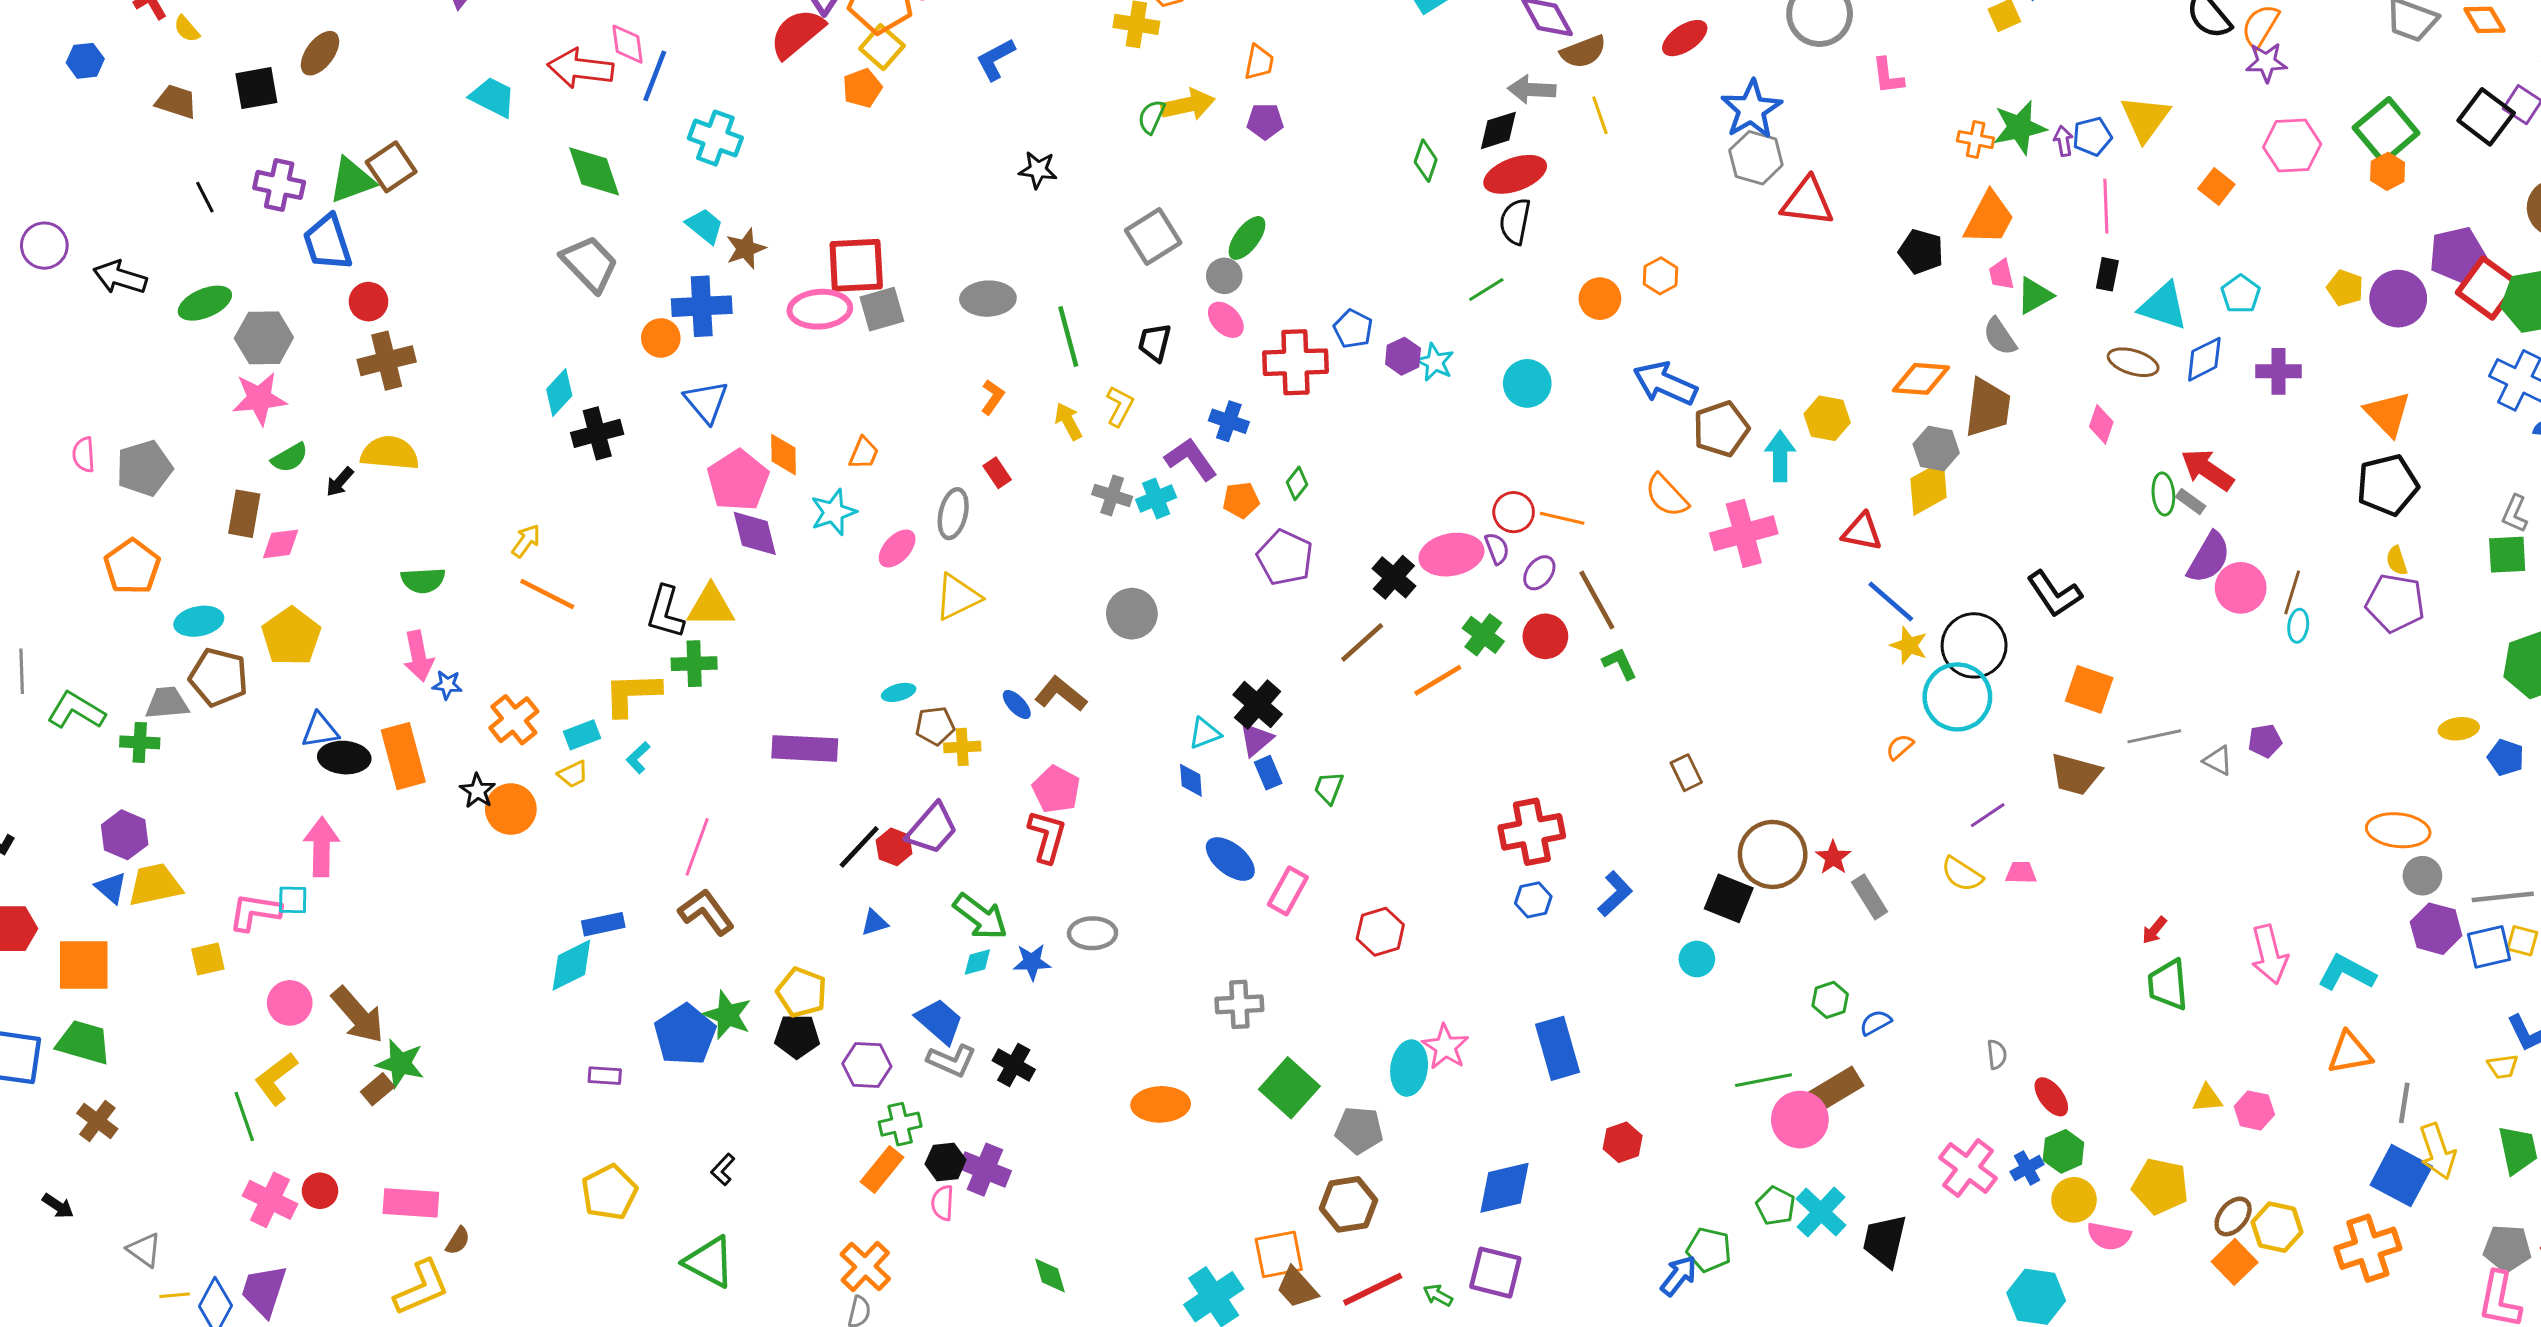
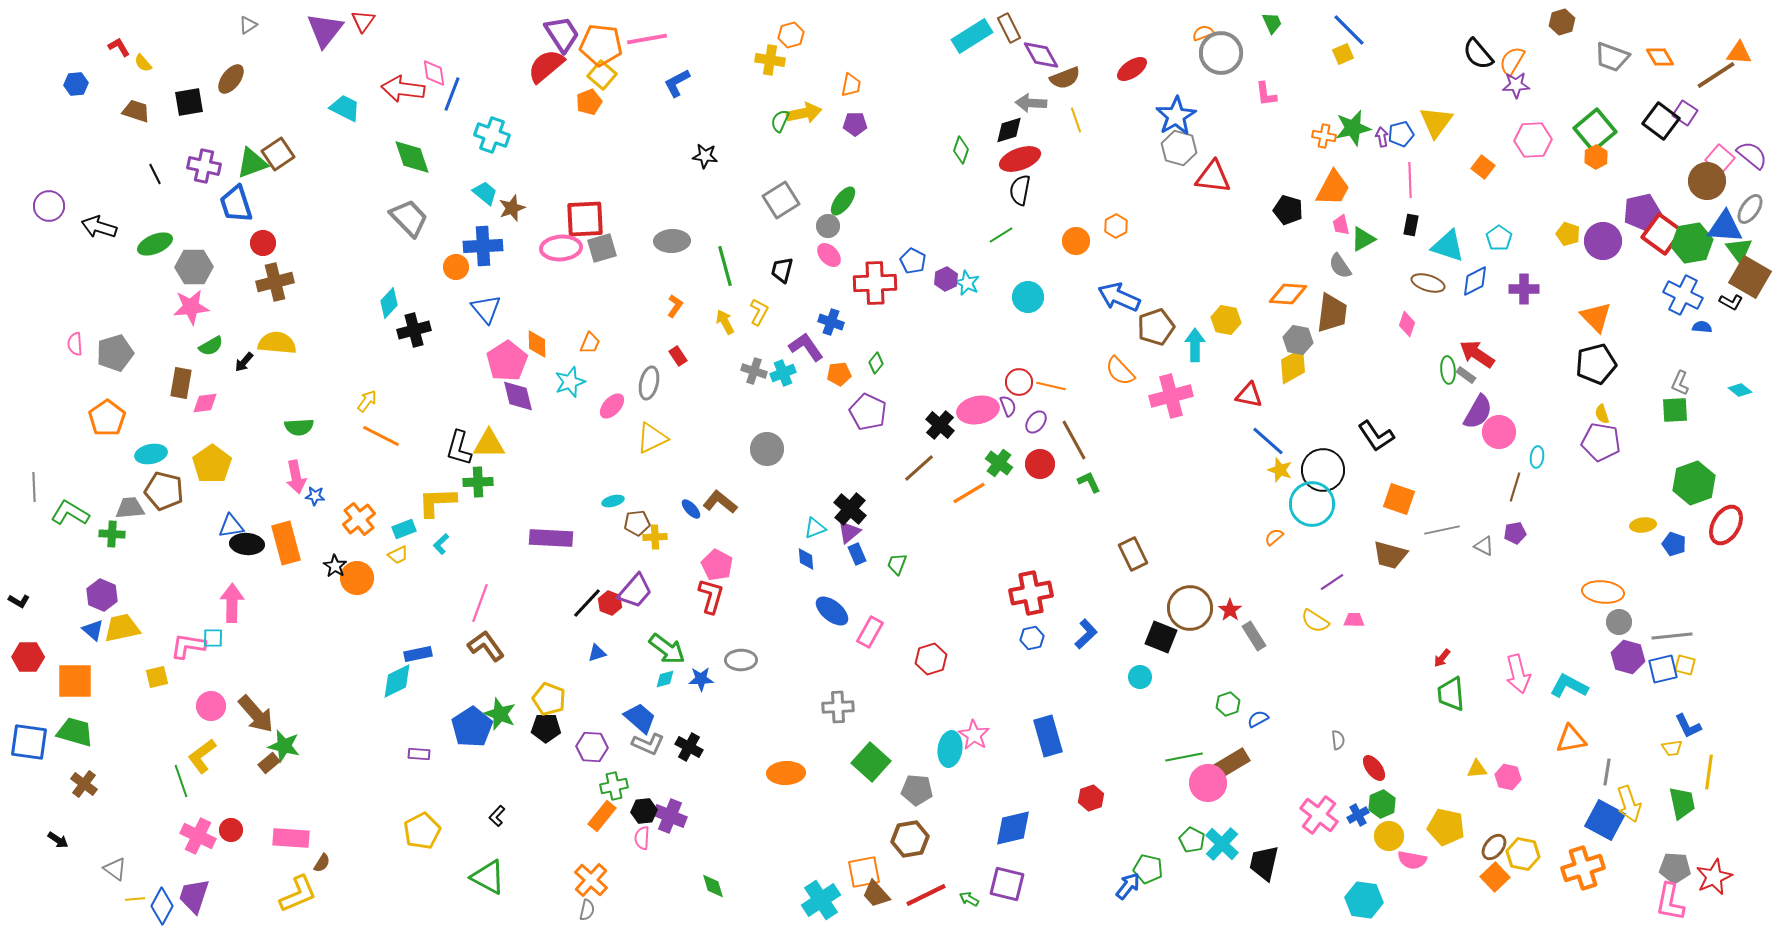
brown line: (2292, 592) -> (1515, 487), moved
brown rectangle: (1686, 773) -> (1133, 554), size x1.4

